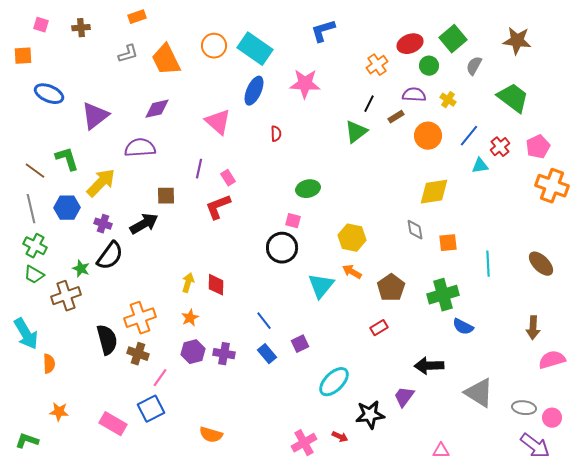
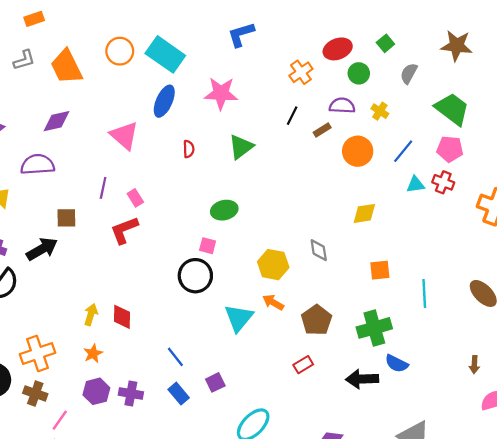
green square: (453, 39) -> (385, 43), size x0.6
green triangle: (356, 132) -> (241, 147), moved
red cross: (500, 147) -> (443, 182), moved, turned -30
pink pentagon: (538, 147) -> (450, 149), moved, turned 30
yellow diamond: (434, 192) -> (364, 213), size x0.7
gray diamond: (415, 230) -> (319, 250), moved
brown arrow: (533, 328) -> (474, 365), size x0.7
black arrow: (429, 366) -> (362, 379), moved

